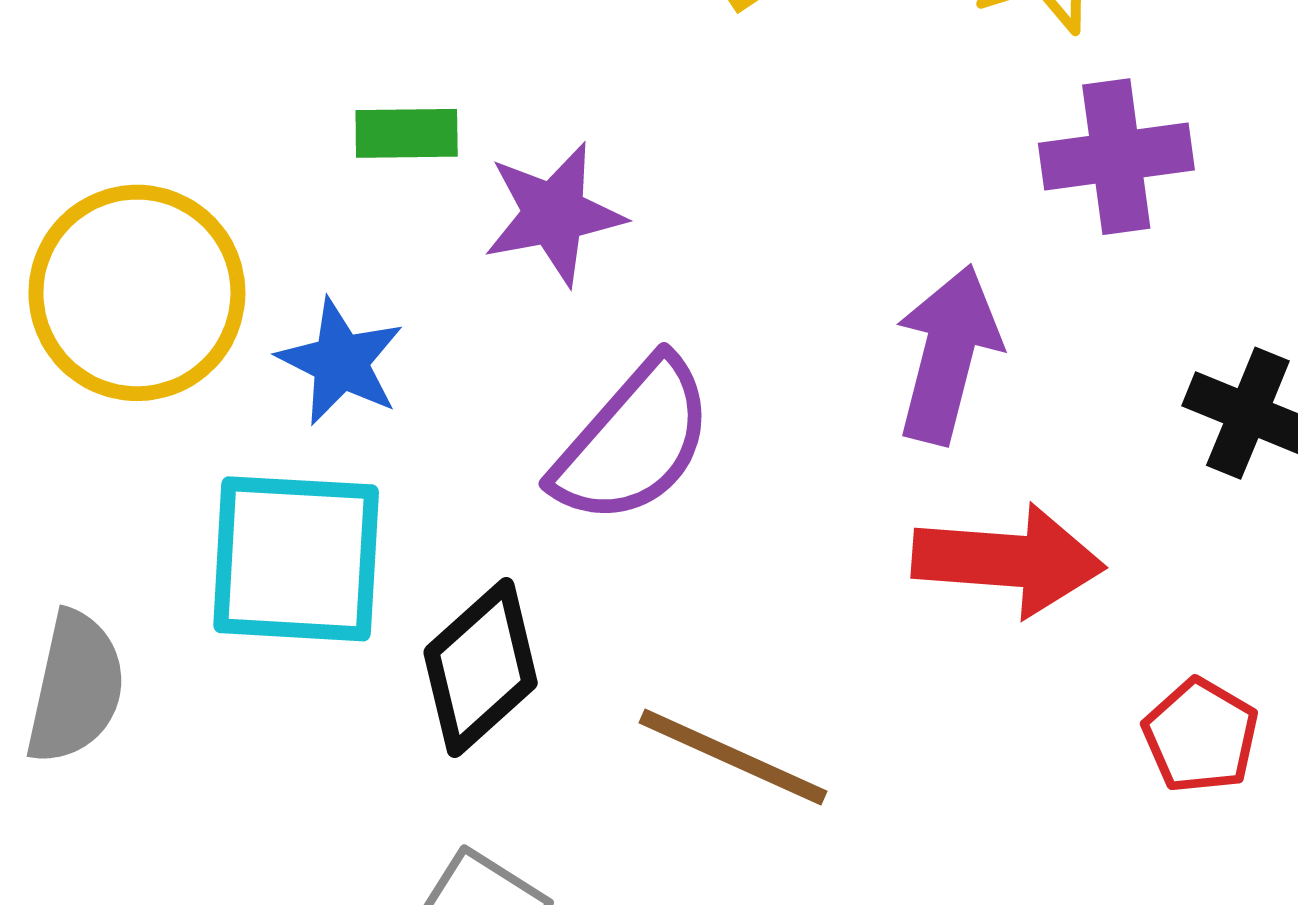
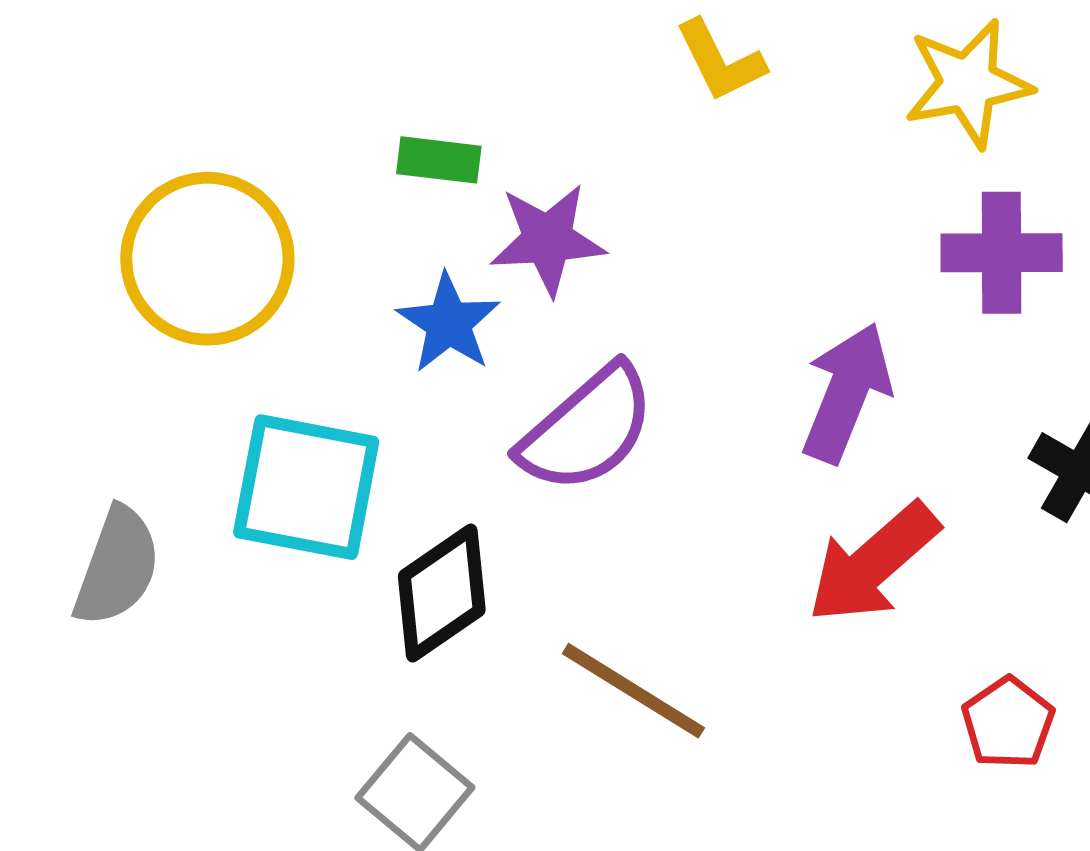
blue star: (341, 362) -> (449, 323), moved
red arrow: (1008, 560) -> (873, 563), turned 127

